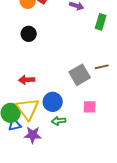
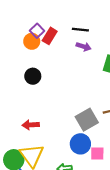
blue circle: (53, 102) -> (80, 144), moved

